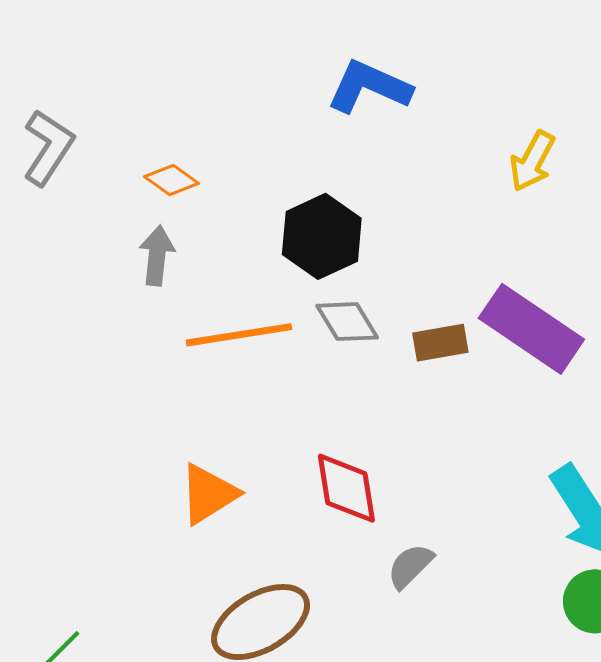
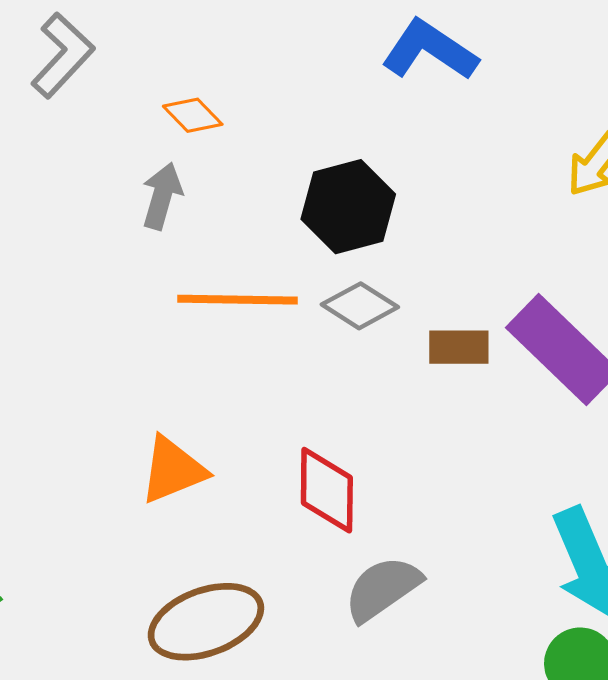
gray diamond: (347, 322) -> (360, 306), turned -36
gray semicircle: (410, 566) -> (383, 589), size x1.4

